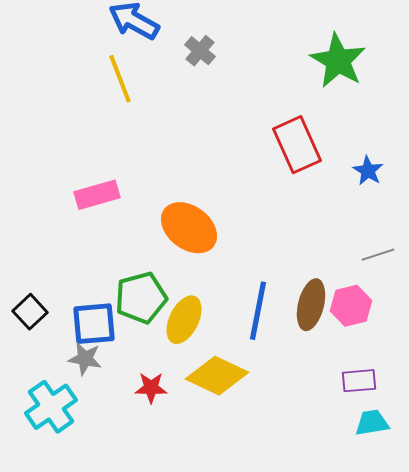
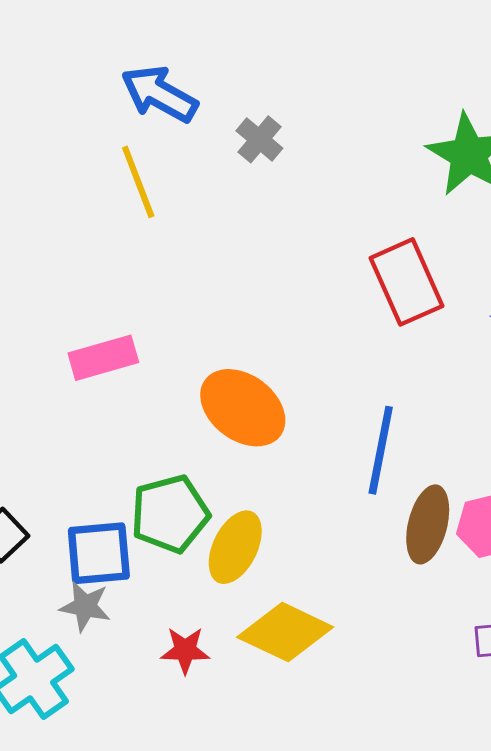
blue line: (258, 311) -> (381, 450), moved

